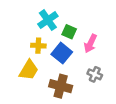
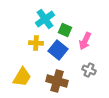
yellow trapezoid: (29, 70) -> (22, 77), moved

